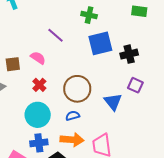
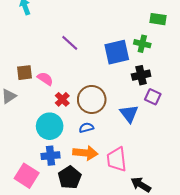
green cross: (89, 15) -> (142, 44), moved
black cross: (129, 54) -> (141, 75), moved
pink semicircle: (38, 58) -> (45, 79), moved
red cross: (39, 85) -> (62, 99), moved

